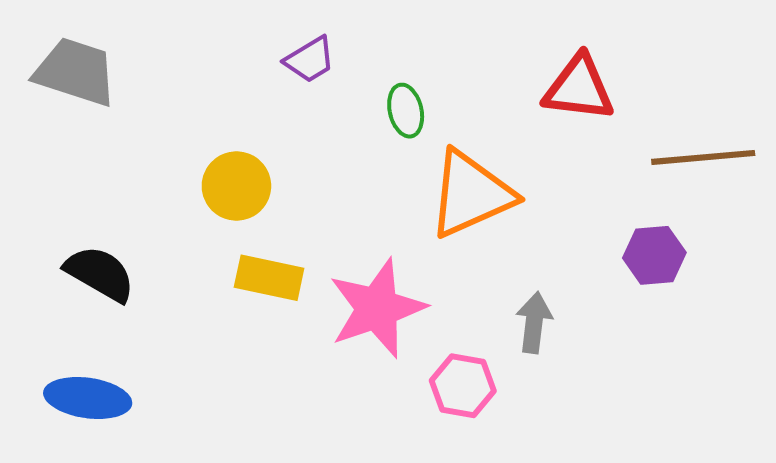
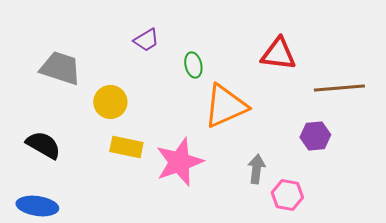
gray trapezoid: (75, 72) -> (60, 68), moved
pink hexagon: (463, 386) -> (287, 195), moved

